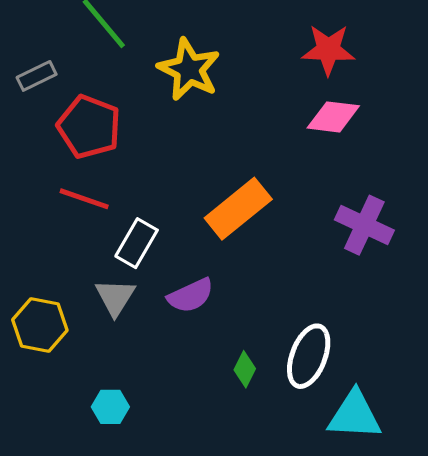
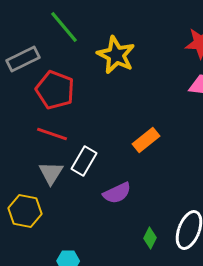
gray rectangle: (37, 76) -> (23, 59), size x1.4
orange rectangle: (238, 209) -> (146, 140), size x0.7
gray triangle: (115, 297) -> (51, 173), moved

